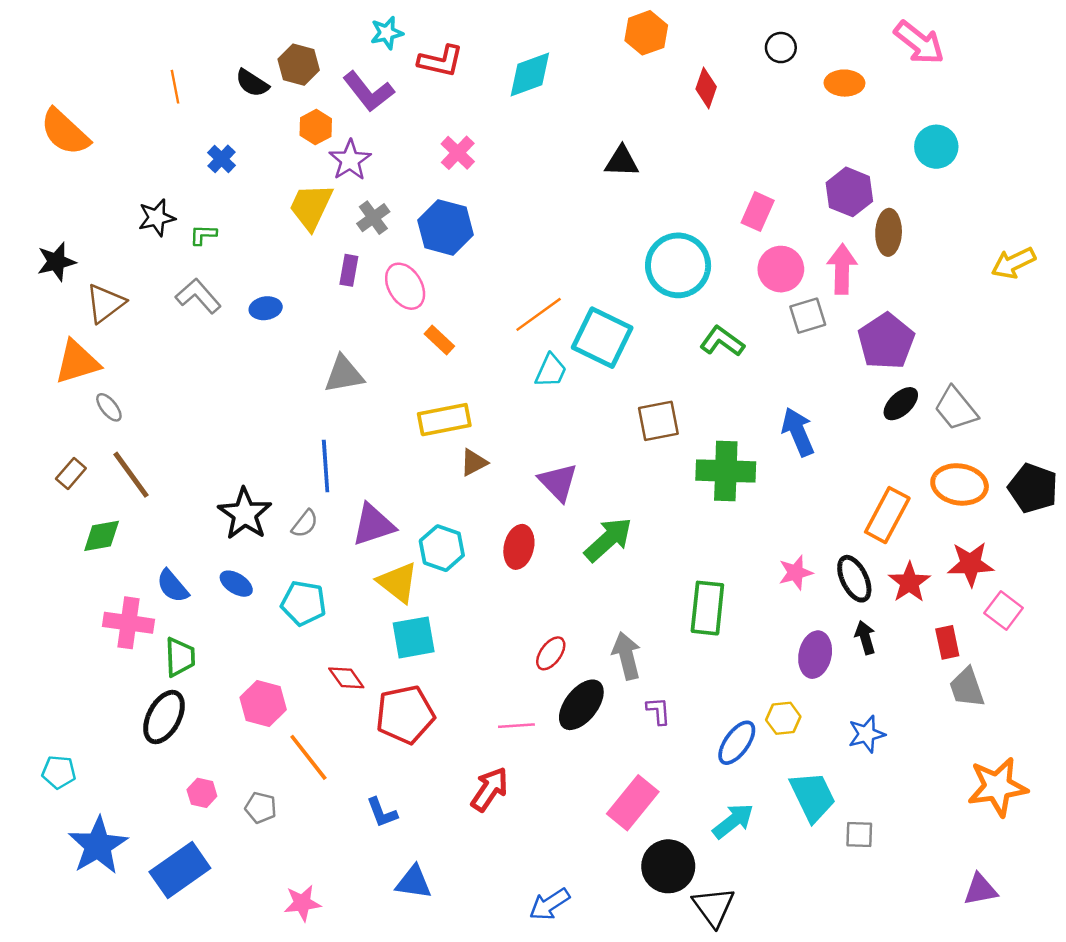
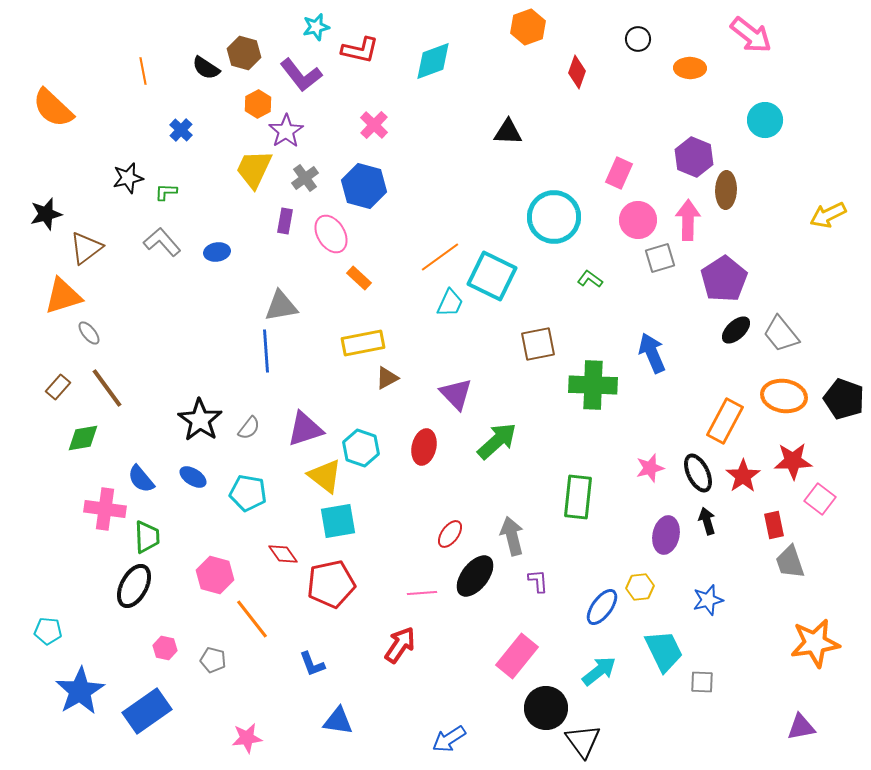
green L-shape: (722, 341) -> (590, 279), size x0.7
blue line: (326, 466) -> (266, 351), moved

